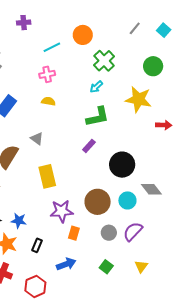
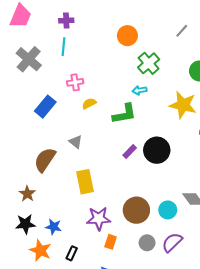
cyan line: (52, 47) -> (63, 47), moved, turned -60
pink cross: (47, 74) -> (75, 82), moved
cyan arrow: (96, 87) -> (140, 90), turned 32
yellow semicircle: (48, 101) -> (89, 104), turned -40
green L-shape: (98, 117) -> (124, 114), moved
black circle: (122, 165) -> (157, 150), moved

